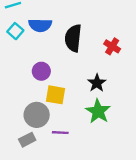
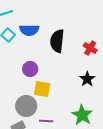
black star: (97, 83) -> (87, 79), moved
green star: (98, 111) -> (82, 115), moved

